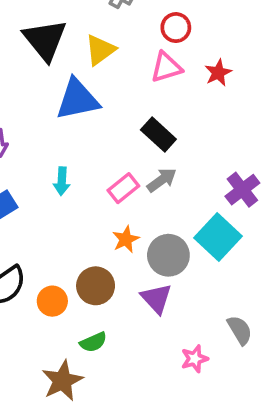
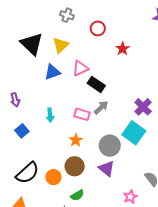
pink triangle: (166, 67) -> (80, 68), moved
blue triangle: (77, 99) -> (52, 72), size x0.7
pink rectangle: (123, 188) -> (82, 114), turned 63
orange star: (126, 239) -> (76, 140), moved

